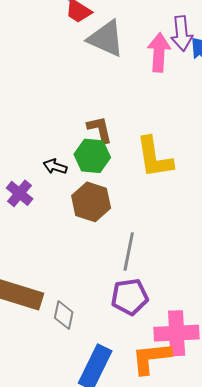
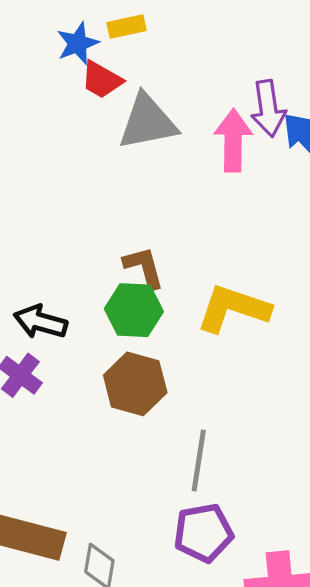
gray triangle: (106, 39) -> (148, 122), turned -33
yellow L-shape: (154, 157) -> (233, 308), turned 120
black arrow: (55, 167) -> (41, 322), moved, size x1.4

